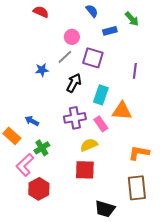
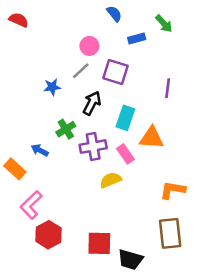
red semicircle: (41, 12) -> (19, 20), moved
green cross: (42, 148) -> (66, 129), moved
red square: (85, 170) -> (99, 243), moved

